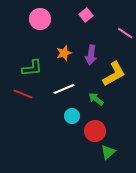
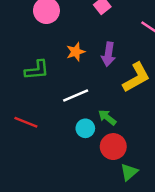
red line: (23, 94) -> (26, 122), moved
green arrow: (96, 99) -> (107, 117), moved

